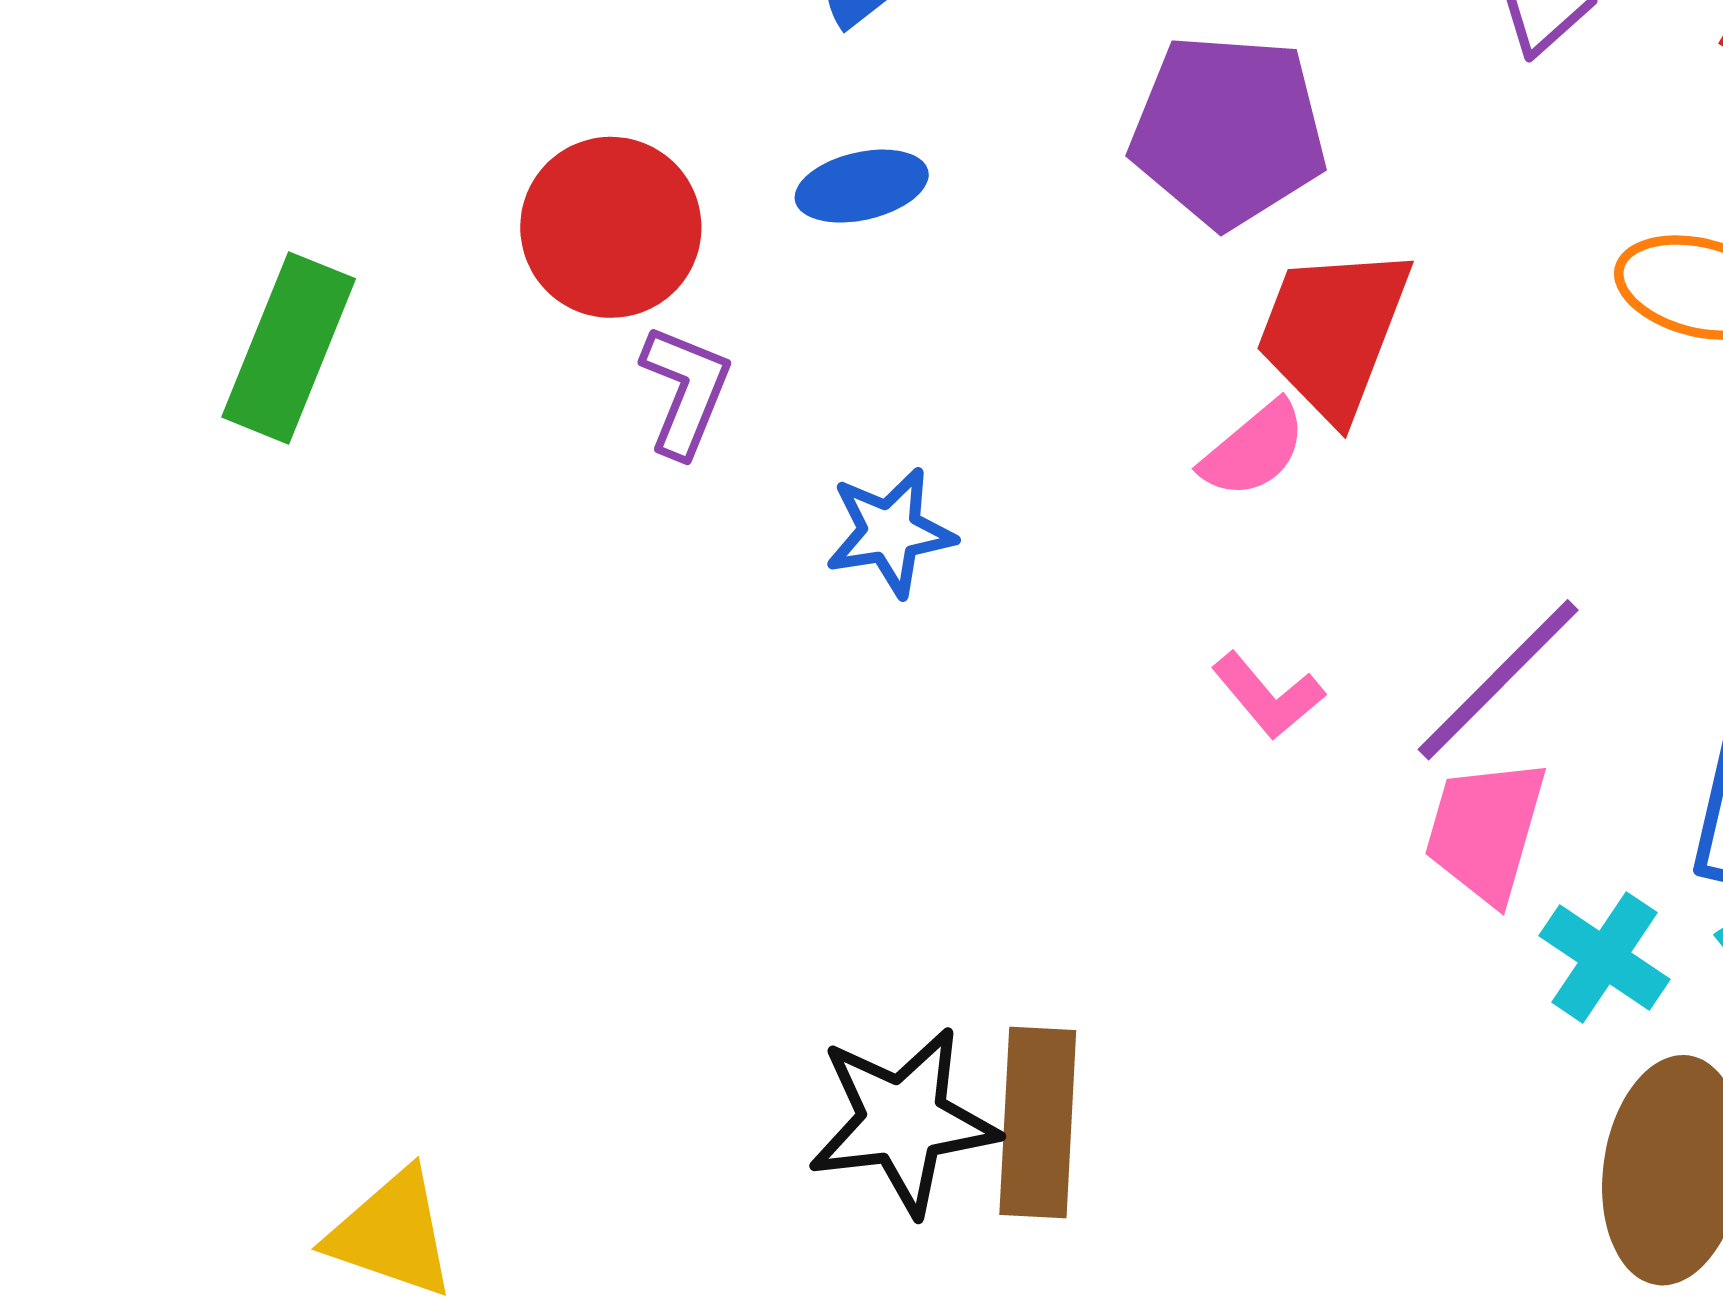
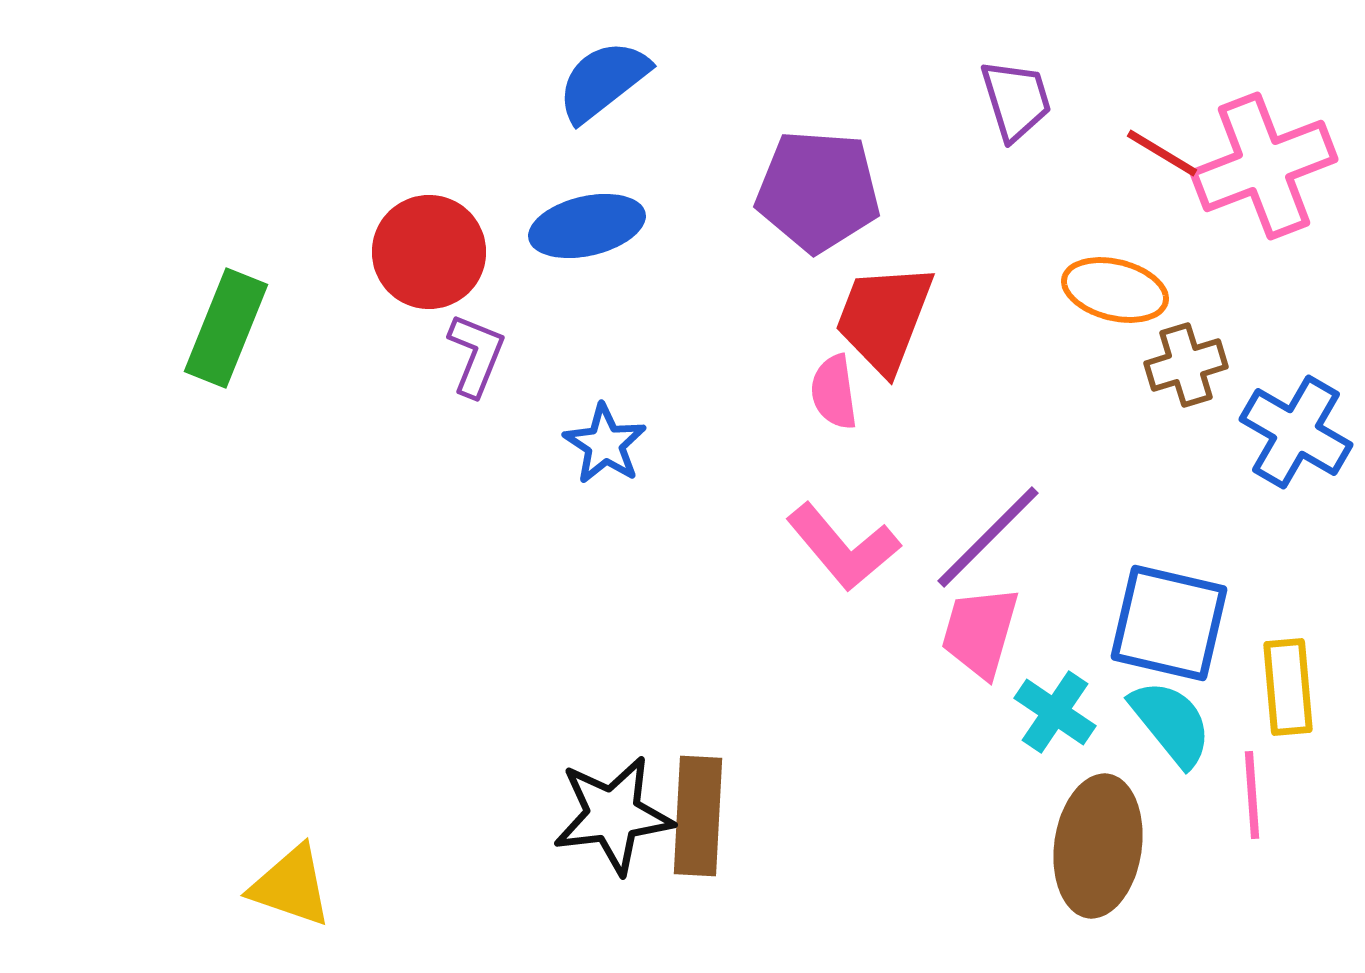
blue ellipse: (862, 186) -> (587, 226), size x1.4
pink semicircle: (1254, 450) -> (834, 392), turned 122
blue star: (890, 532) -> (605, 444), turned -30
pink L-shape: (1268, 696) -> (843, 547), size x1.6

